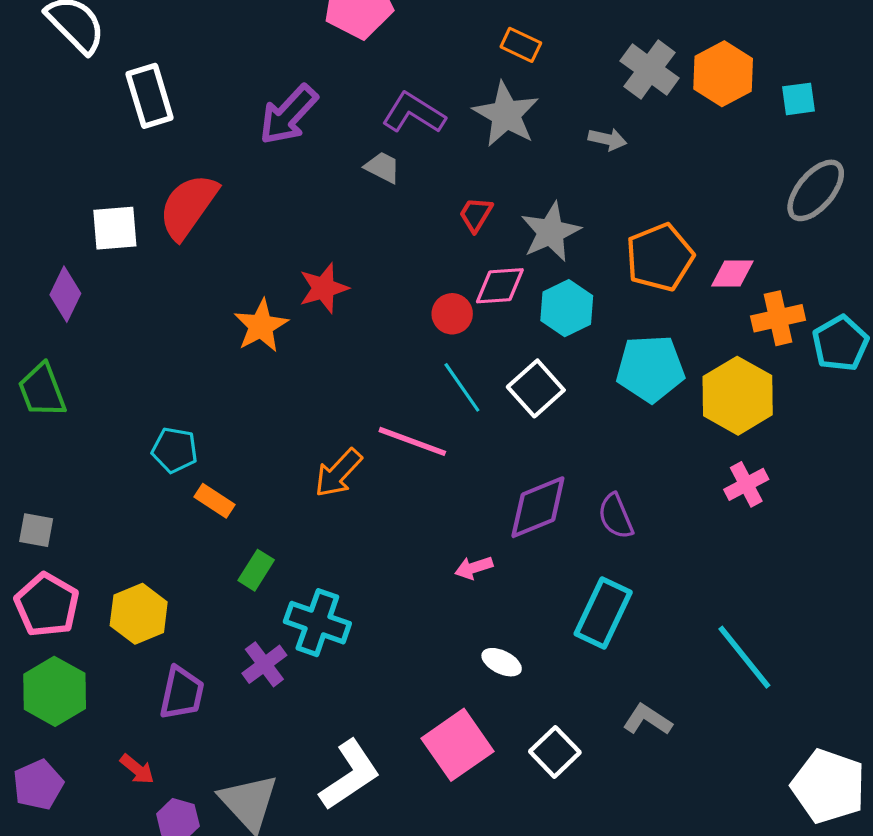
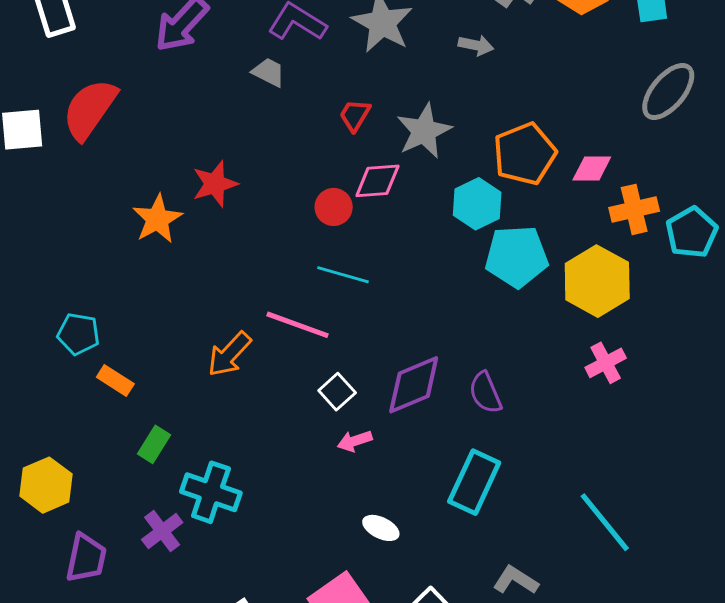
cyan hexagon: (567, 308) -> (477, 204), moved
cyan line: (462, 387) -> (343, 275), turned -39
white square: (536, 388) -> (337, 392), moved, size x0.7

